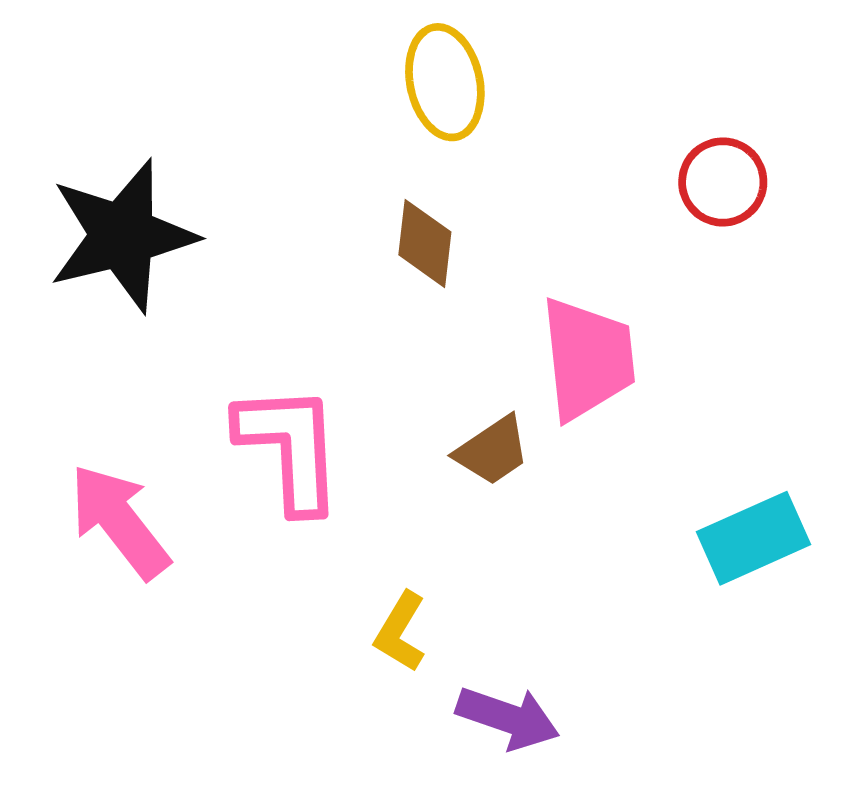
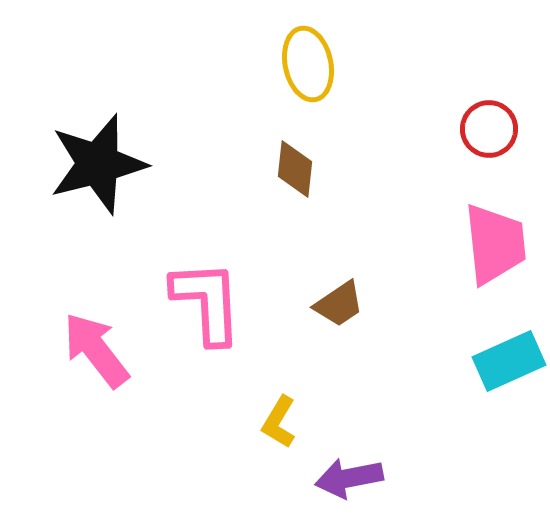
pink trapezoid: (588, 359) -> (495, 244), moved
purple arrow: (508, 718) -> (349, 478), turned 150

